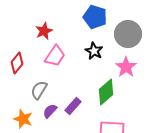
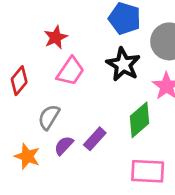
black star: (94, 51) -> (123, 64), size x1.4

